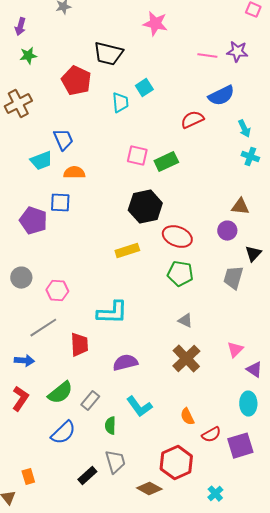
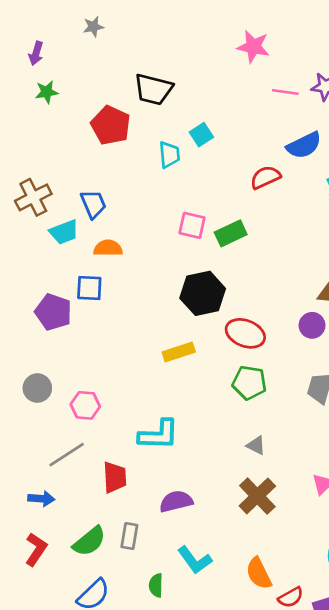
pink star: (155, 24) -> (253, 47), moved
brown cross: (18, 104) -> (33, 197), moved
gray rectangle: (90, 401) -> (129, 536), moved, turned -30
orange semicircle: (187, 417) -> (259, 573), size x1.4

